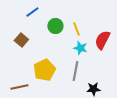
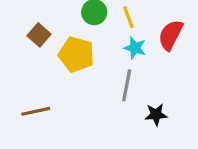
yellow pentagon: (44, 70) -> (76, 54), moved, turned -30

